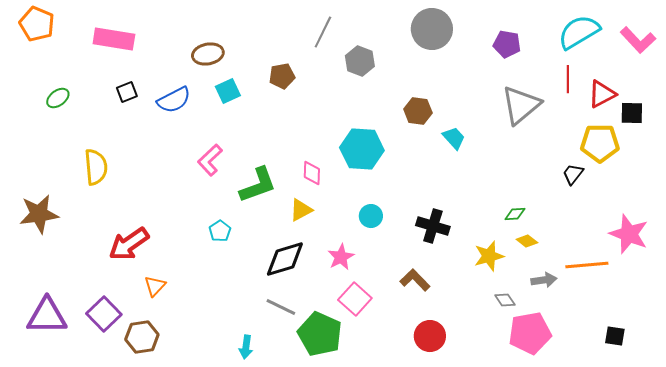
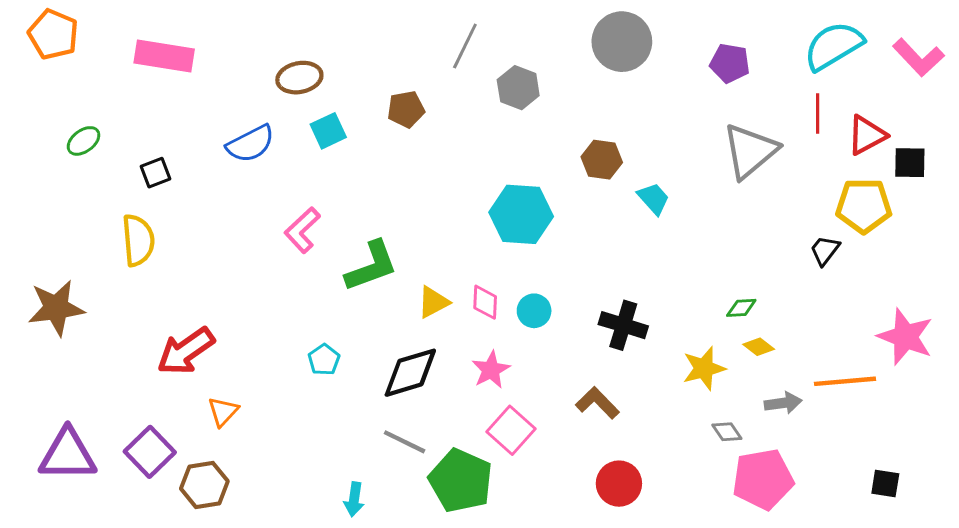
black square: (127, 92) -> (155, 173), moved
pink diamond: (312, 173) -> (485, 302), moved
cyan pentagon: (220, 231) -> (324, 360), moved

